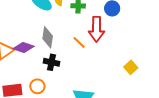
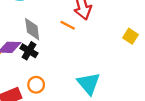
black cross: (52, 62) -> (29, 51), moved, turned 35

